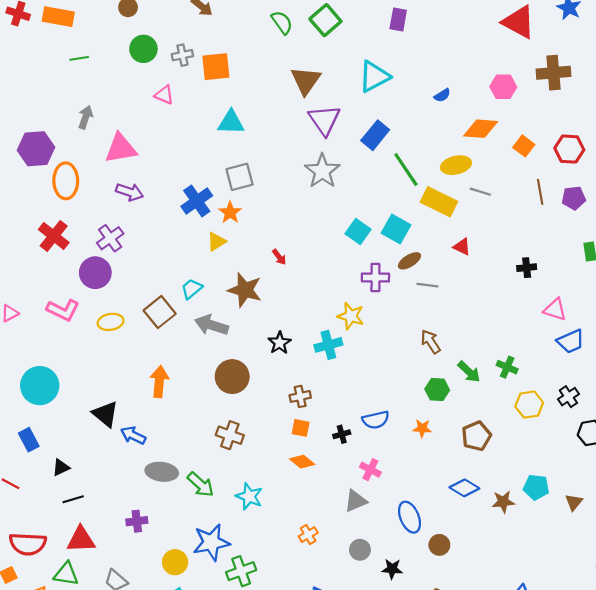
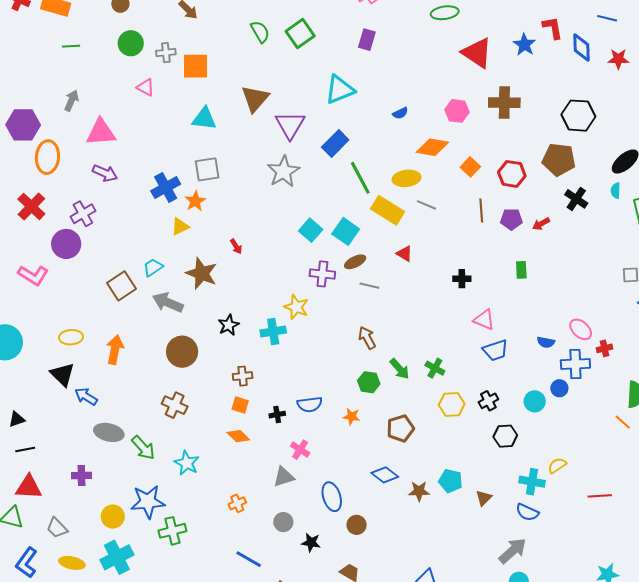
brown triangle: (306, 81) -> (255, 99), moved
yellow ellipse: (111, 322) -> (71, 337), moved

